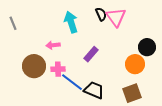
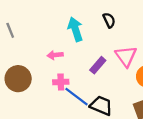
pink triangle: (116, 17) -> (126, 56), moved
brown circle: (34, 66) -> (18, 79), moved

